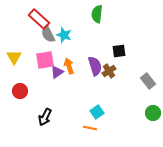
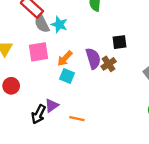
orange arrow: (69, 66) -> (65, 58), turned -119
purple triangle: (57, 72) -> (52, 106), moved
cyan square: (97, 112) -> (67, 76), moved, turned -32
orange line: (90, 128) -> (77, 119), moved

